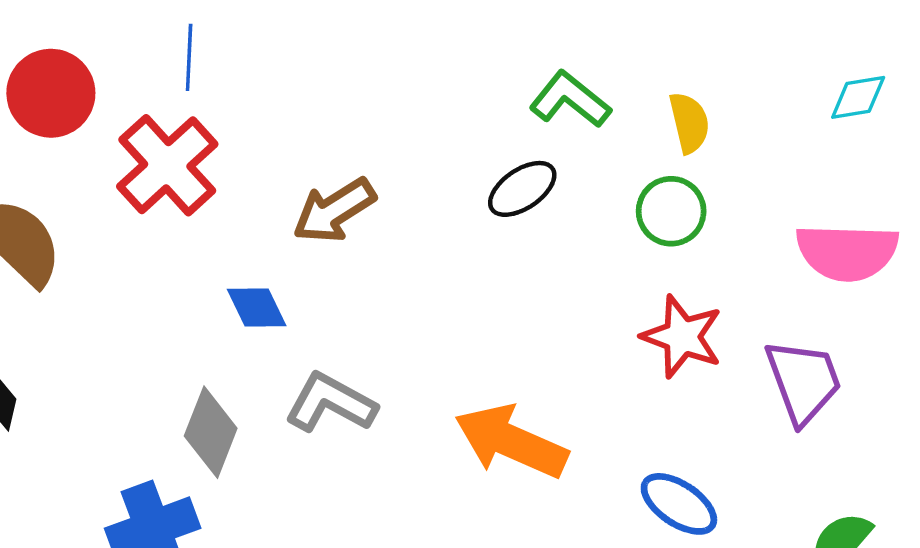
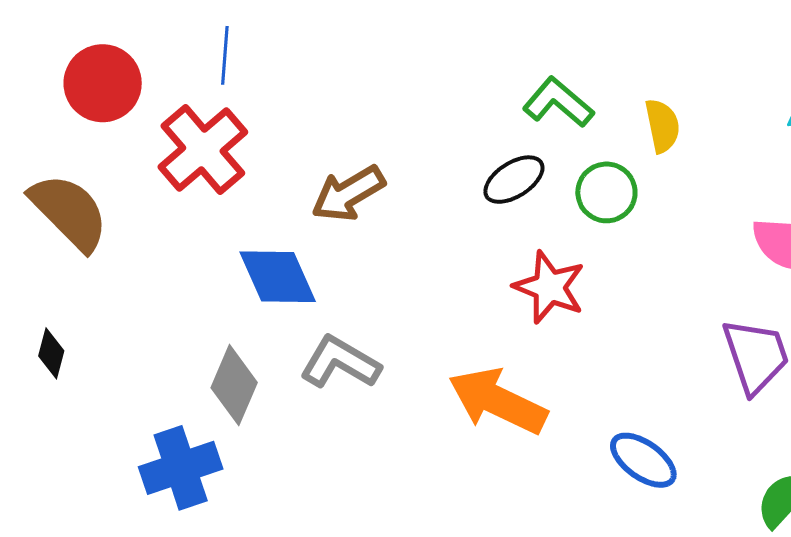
green circle: (671, 211) -> (606, 192), moved
blue diamond: (257, 307) -> (278, 277), size x1.5
red star: (682, 337) -> (549, 287), moved

